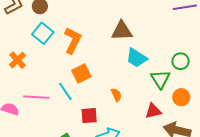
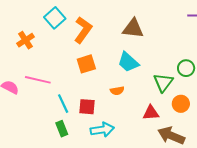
cyan trapezoid: (137, 58) -> (128, 62), moved
cyan line: (65, 91) -> (63, 104), moved
orange semicircle: (116, 95) -> (117, 91), turned 96

